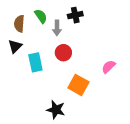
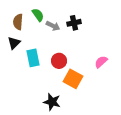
black cross: (75, 15) -> (74, 23), moved
gray arrow: (57, 28) -> (53, 26), turned -64
red circle: (63, 53) -> (59, 61), moved

